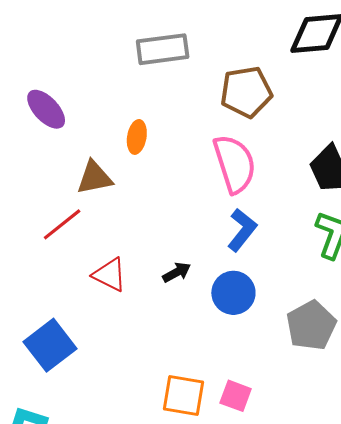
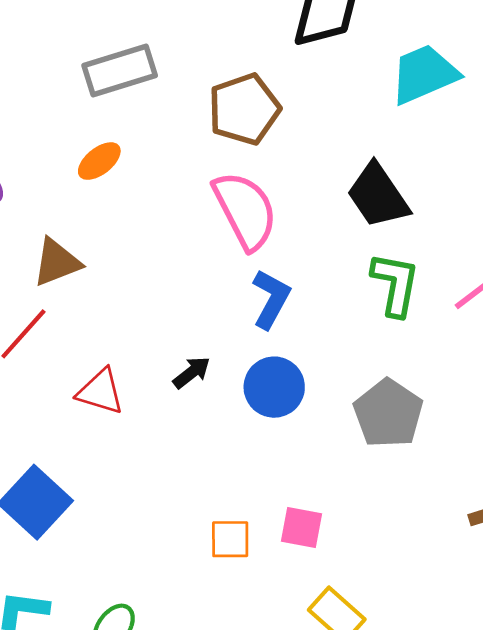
orange ellipse: (137, 137) -> (99, 161), moved, turned 52
orange square: (184, 395) -> (230, 539), size x0.7

